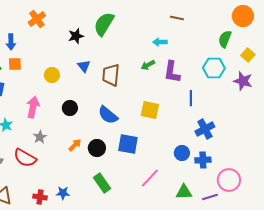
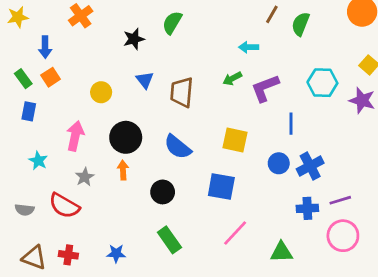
brown line: (177, 18) -> (272, 14), turned -72
green semicircle: (104, 24) -> (172, 23), size x0.7
green semicircle: (225, 39) -> (301, 24), moved
orange square: (15, 64) -> (51, 77), turned -32
purple L-shape: (172, 72) -> (265, 88), turned 60
black circle: (70, 108) -> (126, 137), size x1.5
blue square: (128, 144) -> (221, 187), moved
orange arrow: (75, 145) -> (123, 170), moved, turned -48
blue circle: (182, 153) -> (279, 163), moved
red cross: (40, 197) -> (68, 255), moved
purple line: (210, 197) -> (340, 200), moved

